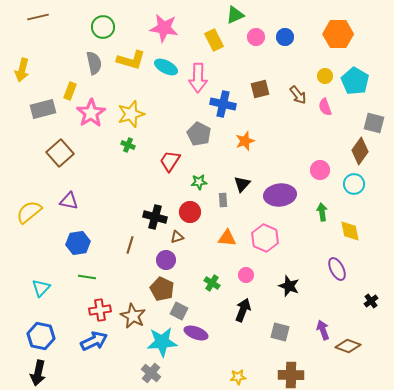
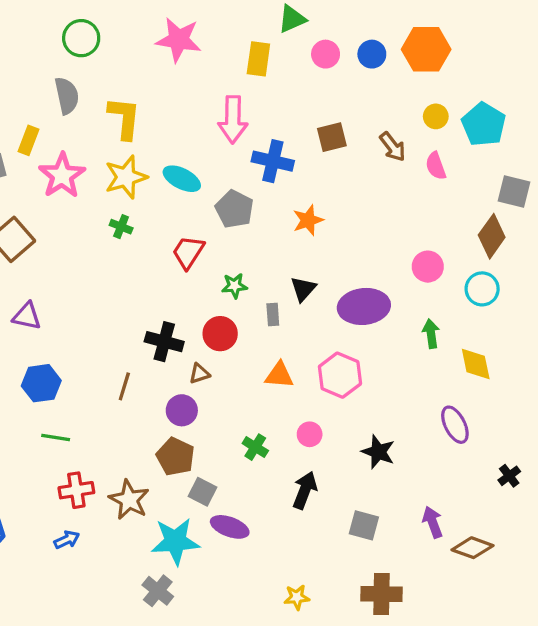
orange hexagon: (338, 34) -> (426, 49), moved
yellow rectangle: (214, 40) -> (258, 59), turned 35
yellow L-shape: (131, 60) -> (124, 118), moved, turned -100
cyan ellipse: (166, 67) -> (182, 179), moved
blue arrow: (94, 341) -> (67, 540), size x0.6

